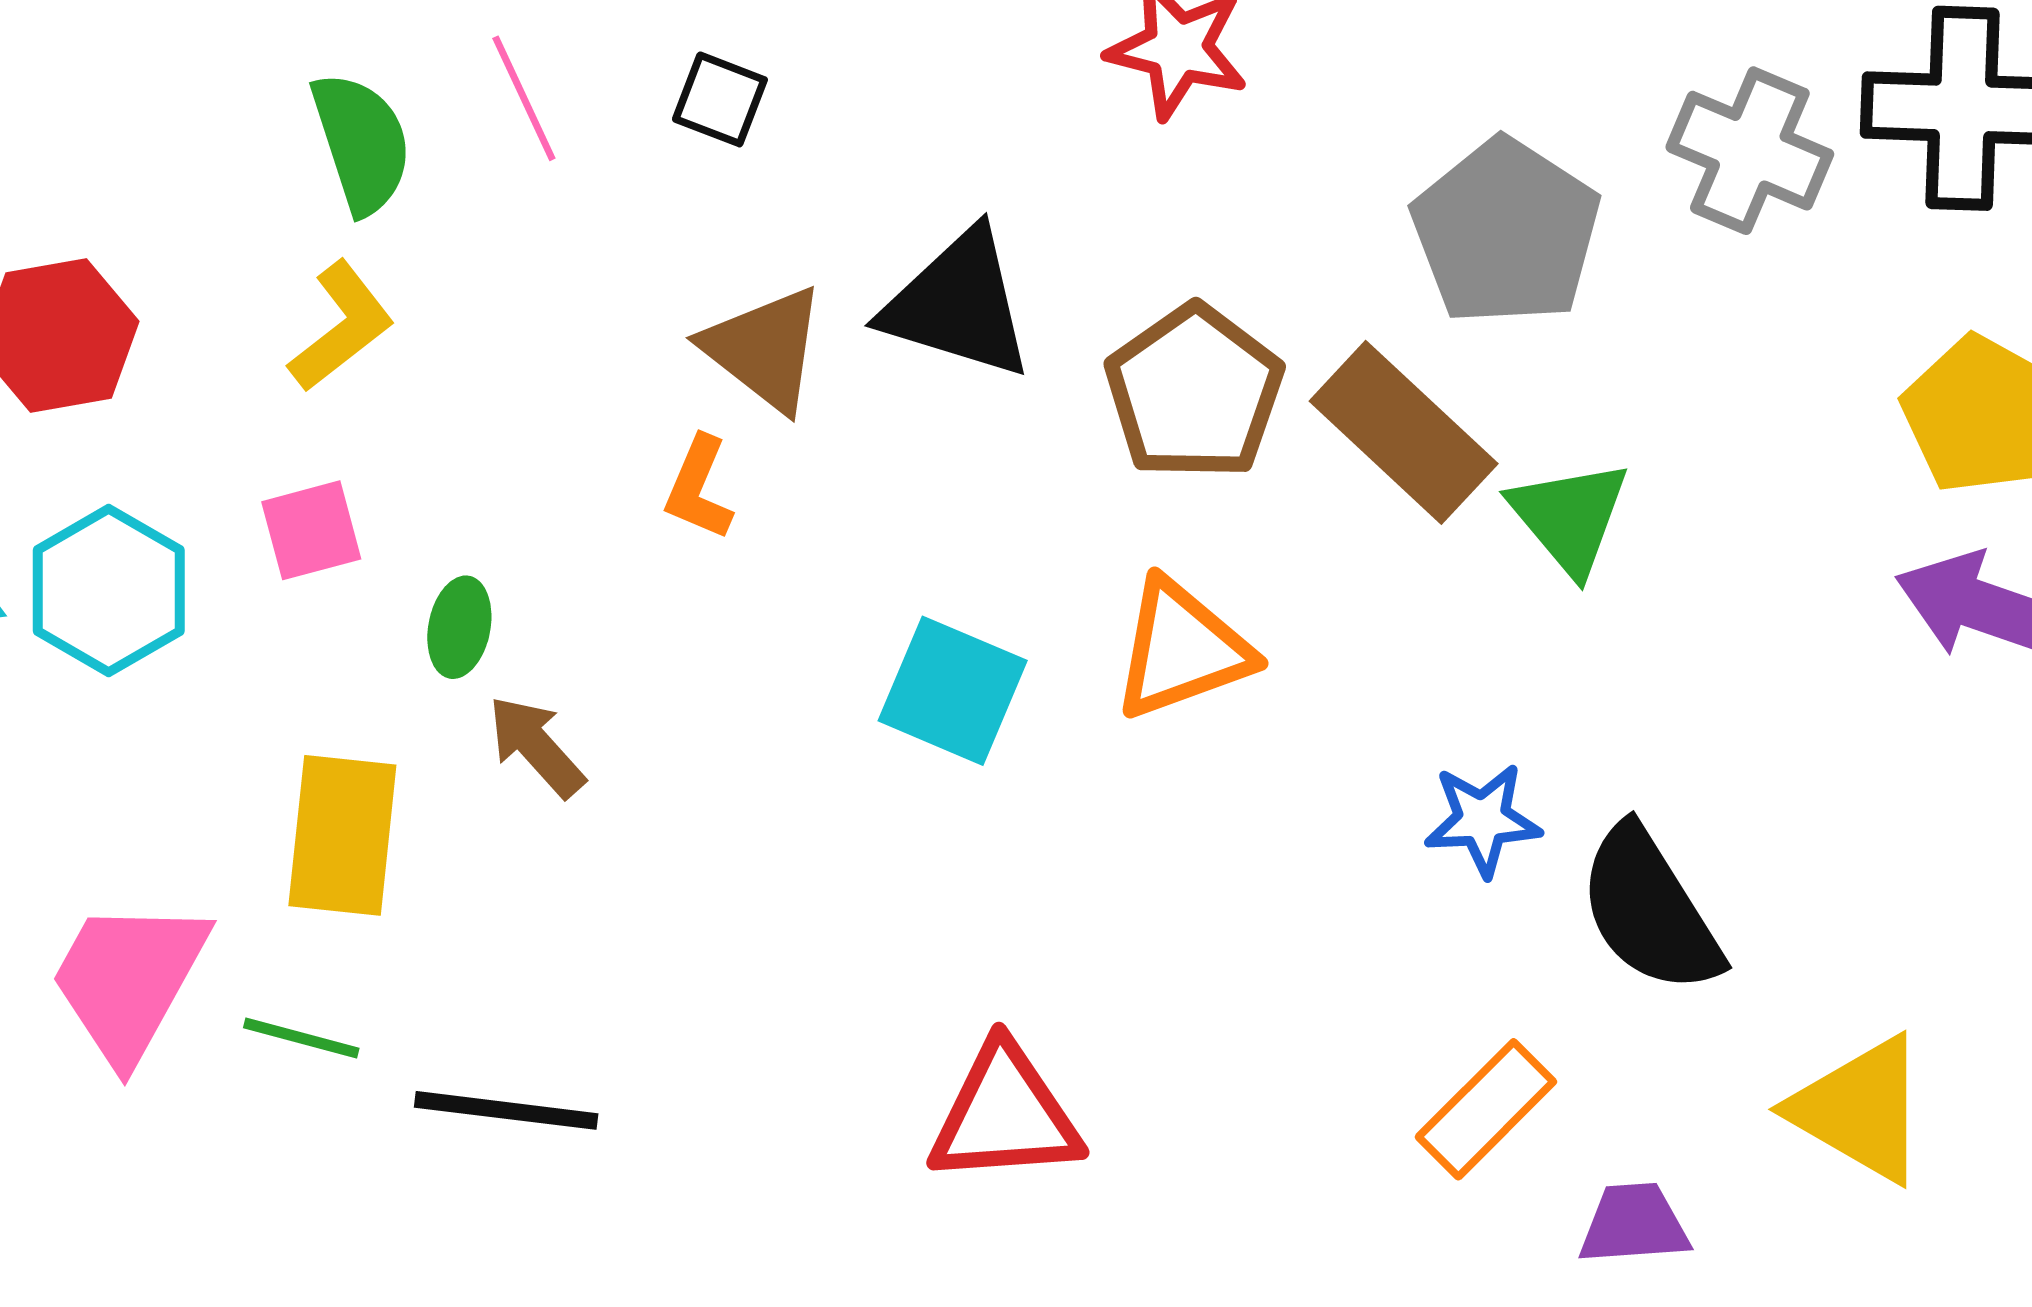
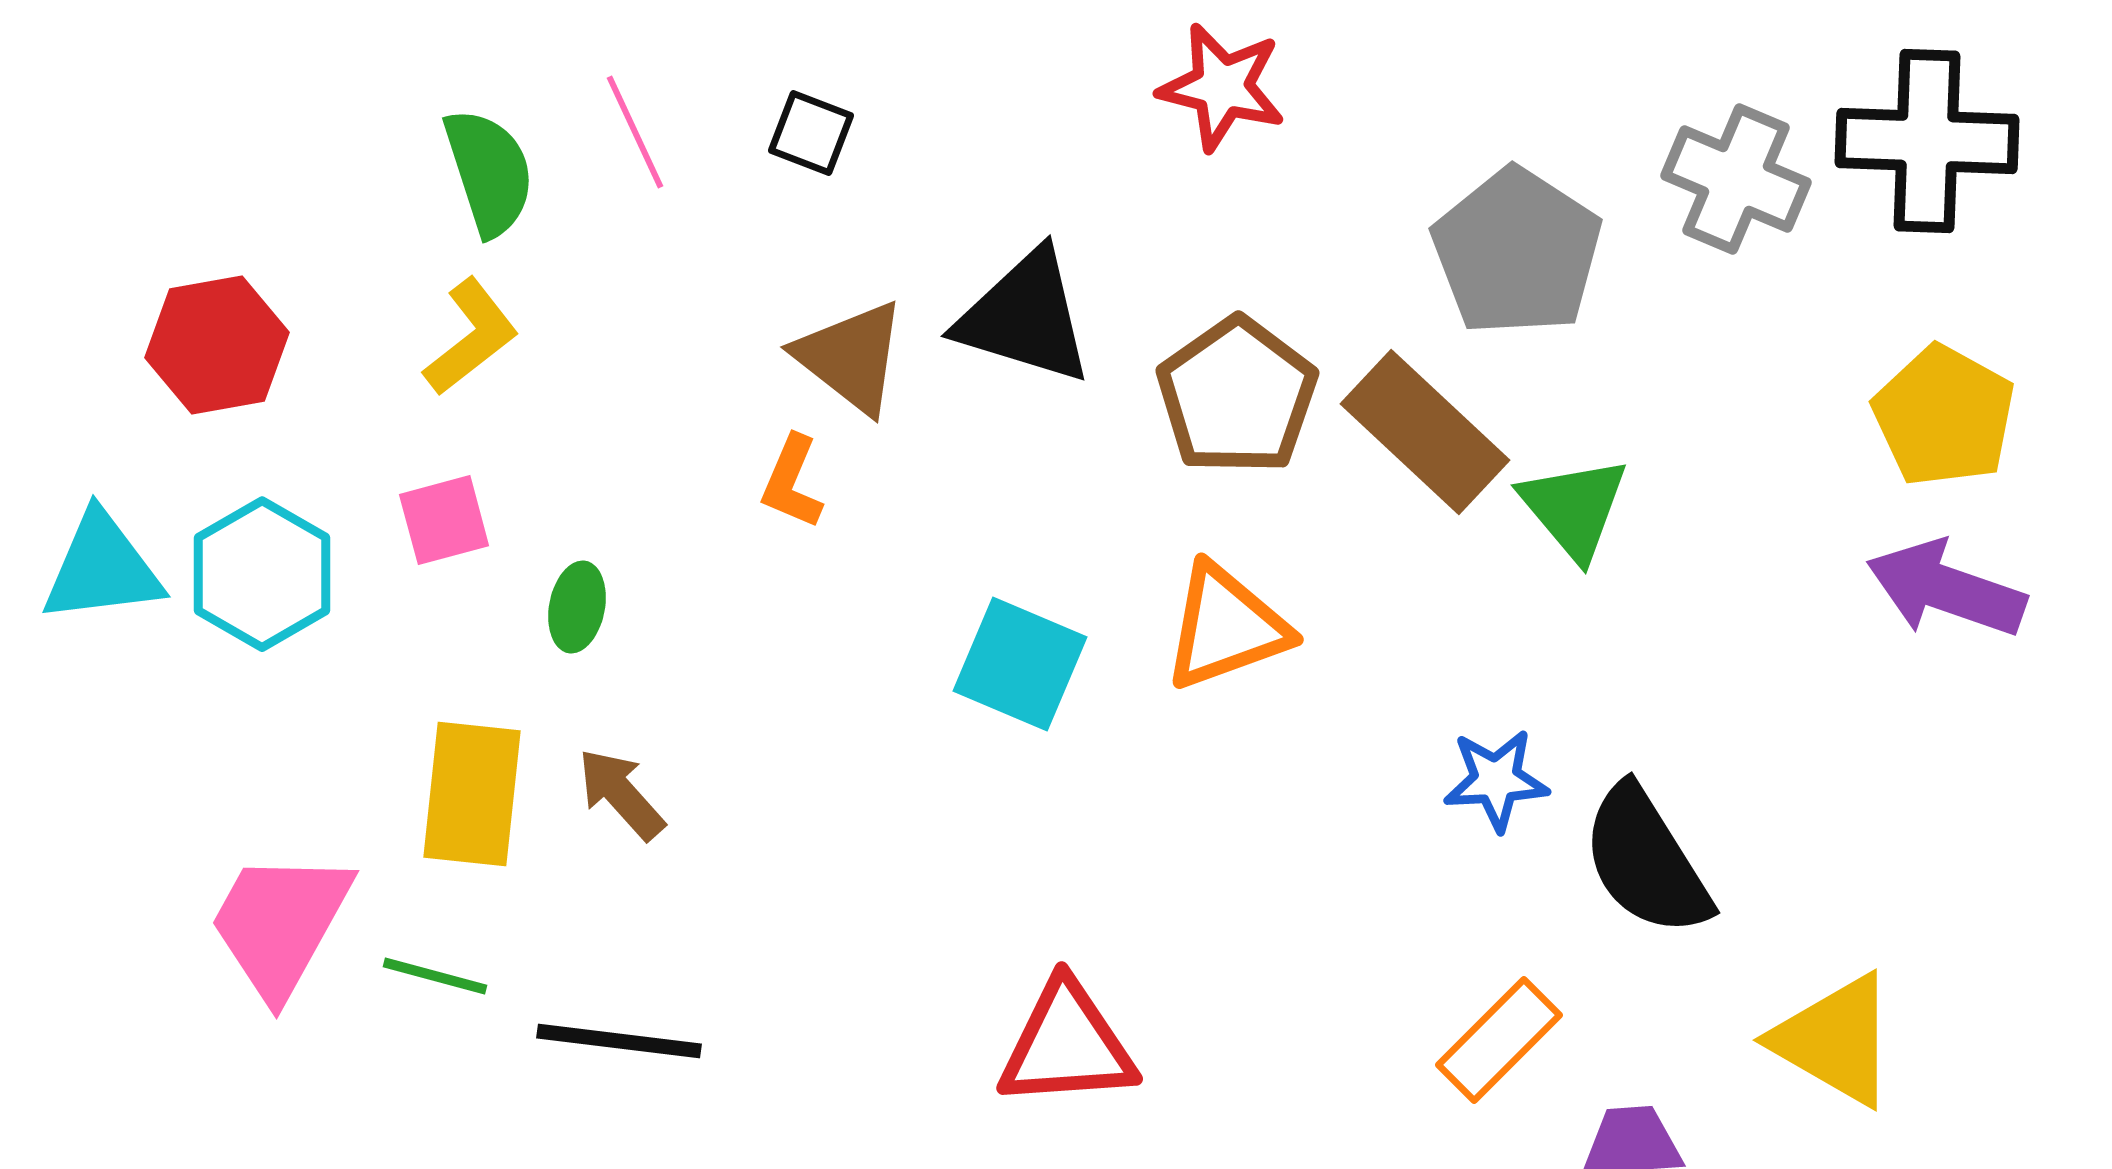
brown arrow: (536, 746) -> (621, 794), moved

